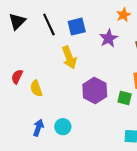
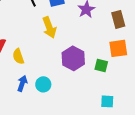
cyan circle: (63, 127) -> (43, 84), moved
blue arrow: (38, 128) -> (22, 83), moved

